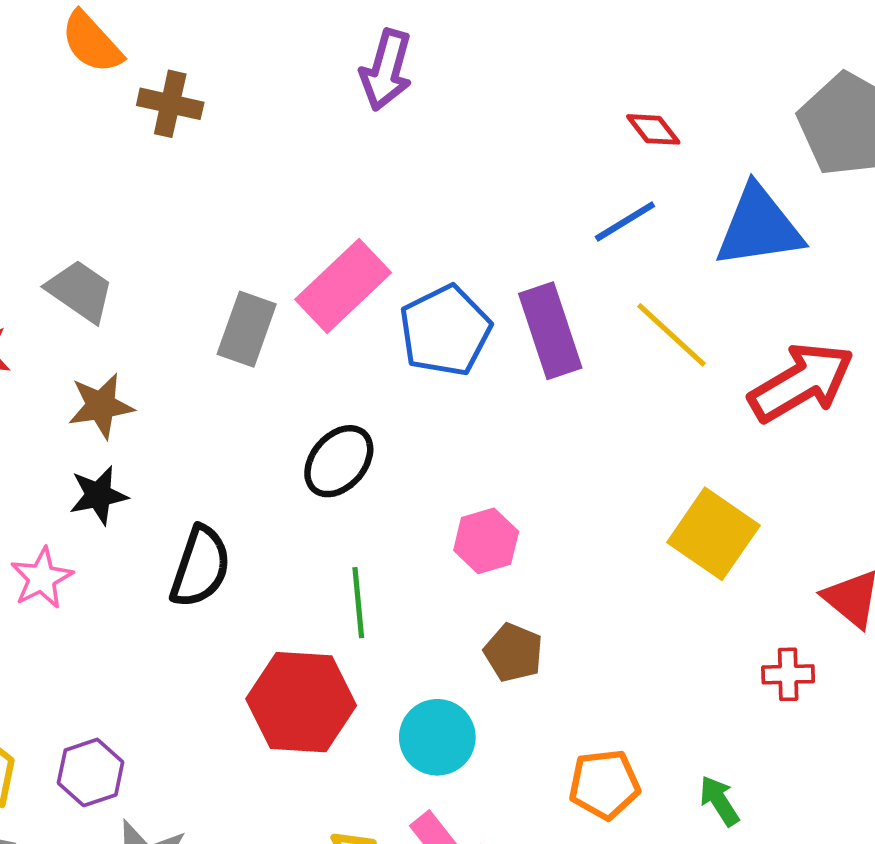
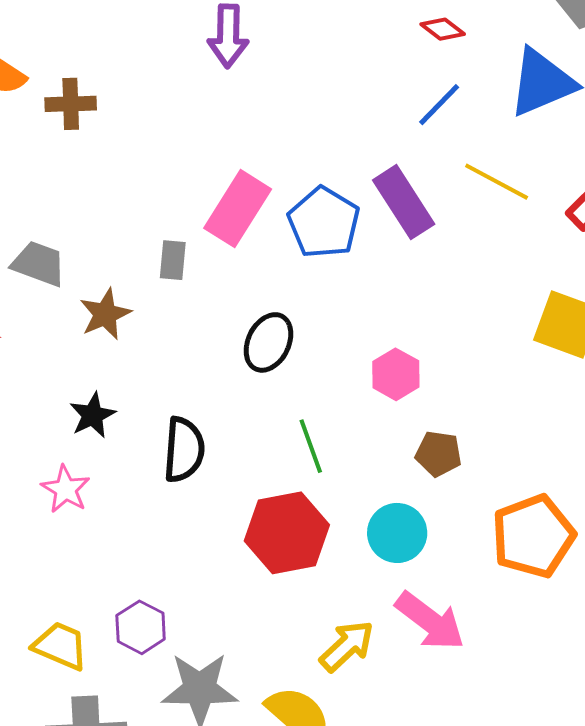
gray rectangle: (247, 329) -> (173, 260), size x0.7
brown star: (101, 406) -> (105, 314), moved
orange pentagon: (604, 784) -> (533, 536), size x1.5

